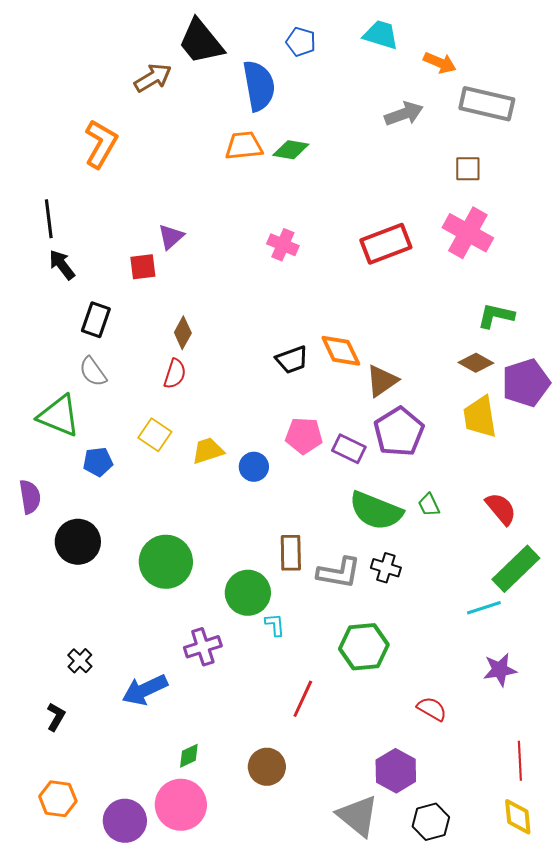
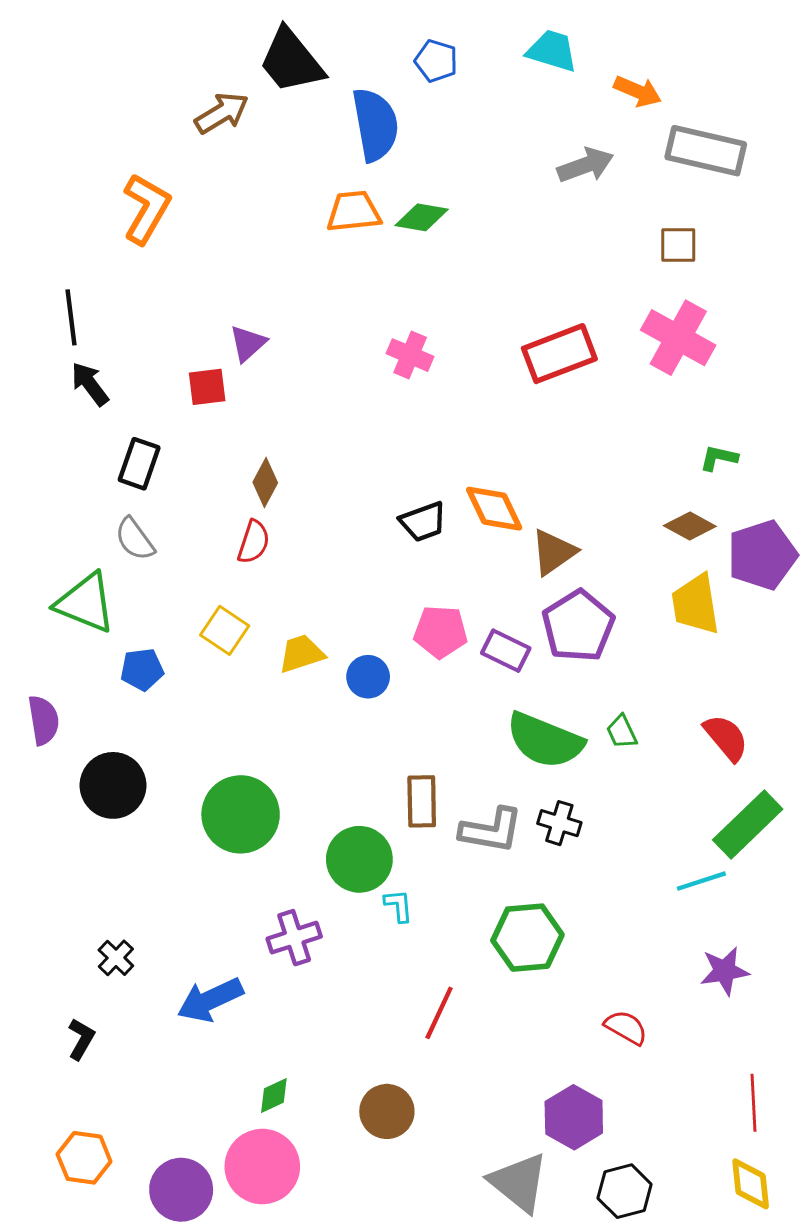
green L-shape: (496, 316) -> (719, 458), size x0.7

